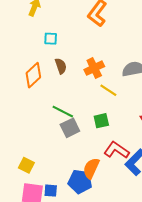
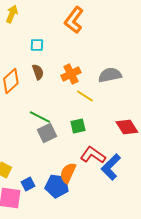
cyan square: (51, 39) -> (37, 45), moved
blue square: (51, 191) -> (28, 184), moved, turned -32

